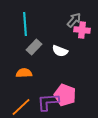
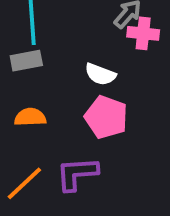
gray rectangle: (34, 47) -> (26, 61), moved, turned 35
pink pentagon: (65, 95) -> (106, 117), moved

